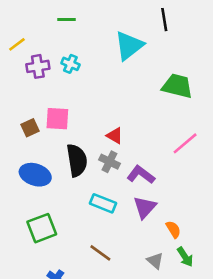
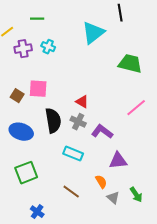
green line: (66, 20) -> (37, 19), moved
brown square: (30, 128) -> (17, 96), turned -32
purple triangle: (145, 207) -> (118, 161), moved, turned 42
orange semicircle: (173, 229) -> (101, 182), moved

